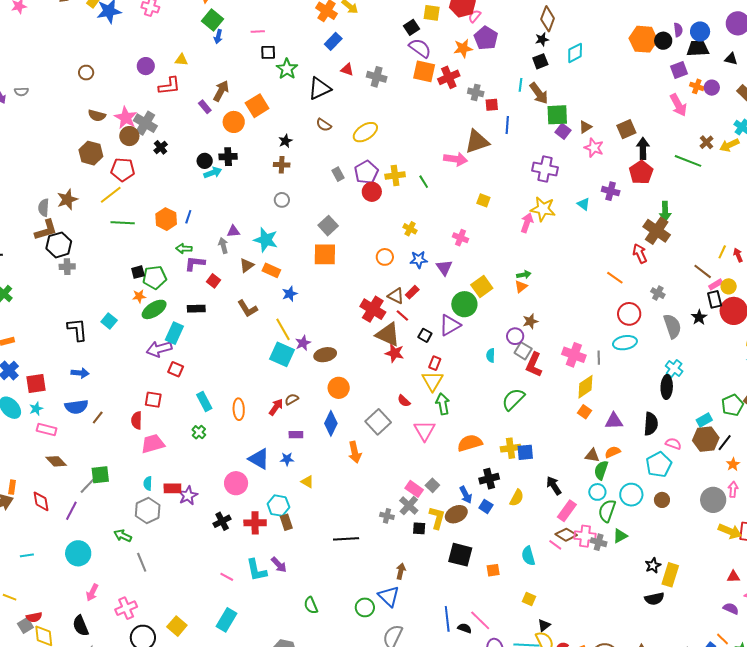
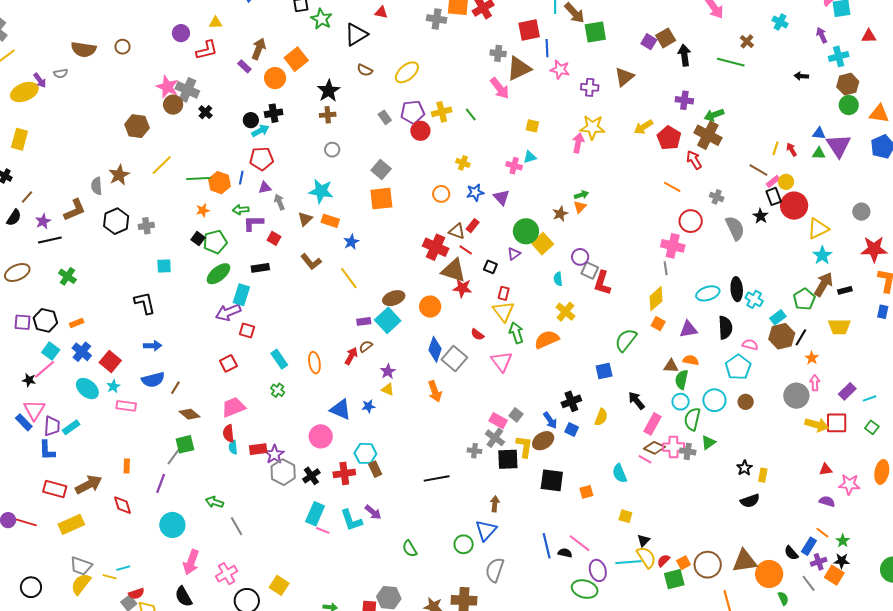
gray cross: (377, 77) -> (437, 19), moved
gray cross: (476, 92) -> (498, 53), moved
red square: (492, 105) -> (529, 30), size x1.6
brown semicircle: (97, 115) -> (84, 49), moved, size x1.4
brown triangle: (585, 127) -> (624, 77), moved, size x1.5
purple square: (563, 131) -> (649, 42), moved
black star: (285, 141) -> (329, 91), size x1.6
yellow arrow: (729, 145) -> (644, 127), moved
pink star: (594, 148) -> (560, 70), moved
pink arrow: (456, 159) -> (500, 88), turned 50
purple cross: (545, 169) -> (590, 87), size x0.7
red pentagon: (123, 170) -> (262, 159), moved
purple pentagon: (366, 172) -> (413, 112), turned 30
red pentagon: (641, 172) -> (669, 138), moved
purple cross: (611, 191) -> (684, 100), moved
cyan triangle: (583, 204) -> (530, 157), moved, turned -48
green arrow: (665, 211) -> (714, 115), turned 78
green line: (123, 223) -> (198, 179), moved
brown L-shape: (46, 230) -> (75, 210), moved
purple triangle: (233, 231) -> (265, 188), moved
gray cross: (67, 267) -> (146, 226), moved
black square: (138, 272) -> (198, 239), turned -32
yellow square: (482, 287) -> (542, 244), moved
orange star: (139, 296) -> (203, 210), moved
cyan square: (109, 321) -> (164, 266), moved, turned -35
brown star: (530, 321) -> (560, 214), moved
purple triangle: (450, 325) -> (514, 254), size x0.6
purple star: (303, 343) -> (388, 371), moved
cyan ellipse: (625, 343) -> (708, 293), moved
cyan square: (282, 354) -> (388, 320), moved, turned 30
pink cross: (574, 355) -> (673, 246), moved
cyan cross: (674, 368) -> (754, 299), moved
red square: (36, 384) -> (110, 362), turned -35
orange circle: (339, 388) -> (430, 307), moved
green semicircle: (513, 399) -> (626, 340), moved
red square: (153, 400) -> (228, 363), turned -30
red semicircle: (137, 420) -> (228, 433), moved
blue diamond: (331, 423) -> (435, 349), moved
purple rectangle: (296, 435) -> (364, 321), moved
orange semicircle: (470, 443) -> (547, 339), moved
yellow cross: (511, 448) -> (565, 312), moved, turned -36
orange semicircle: (613, 452) -> (691, 360), turned 42
brown diamond: (56, 461) -> (190, 414), moved
yellow triangle: (307, 482) -> (388, 389), moved
orange rectangle: (12, 487) -> (127, 466), moved
red diamond: (41, 501) -> (122, 505), moved
gray hexagon: (148, 511) -> (283, 472), moved
black square: (419, 528) -> (508, 459), size x1.6
cyan line: (27, 555) -> (123, 568), moved
yellow rectangle: (670, 575) -> (763, 475), size x0.6
pink arrow: (92, 593) -> (191, 562), size x1.4
blue triangle: (389, 596) -> (486, 530), turned 35
cyan rectangle: (227, 620) -> (315, 514), moved

